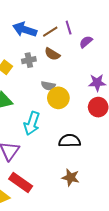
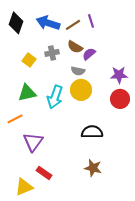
purple semicircle: (86, 42) -> (89, 54), moved
gray semicircle: (48, 86) -> (78, 71), moved
cyan arrow: (32, 123) -> (55, 97), moved
red rectangle: (21, 183) -> (44, 173), size x0.7

